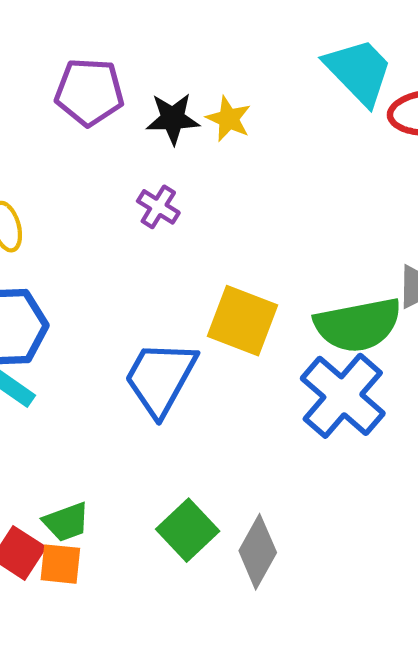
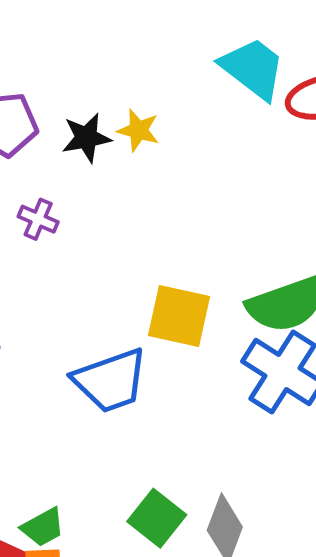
purple cross: (158, 207) -> (38, 219), moved
blue trapezoid: (160, 378) -> (111, 381), turned -130

